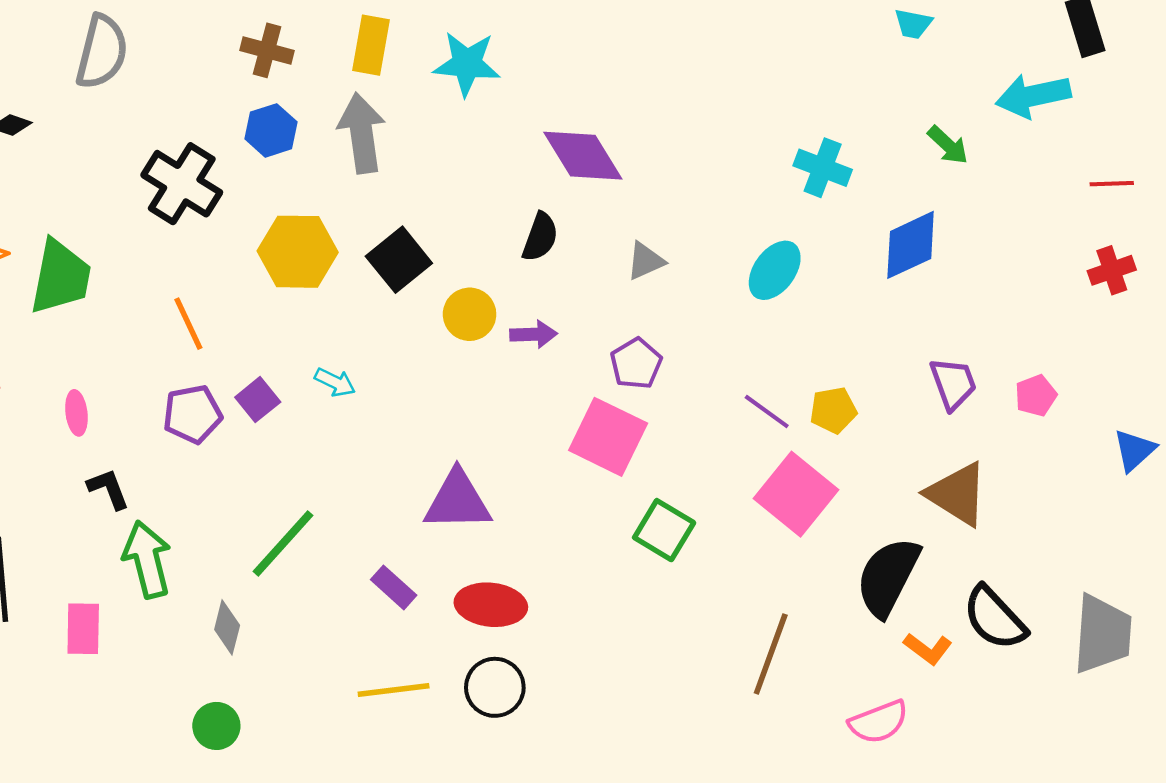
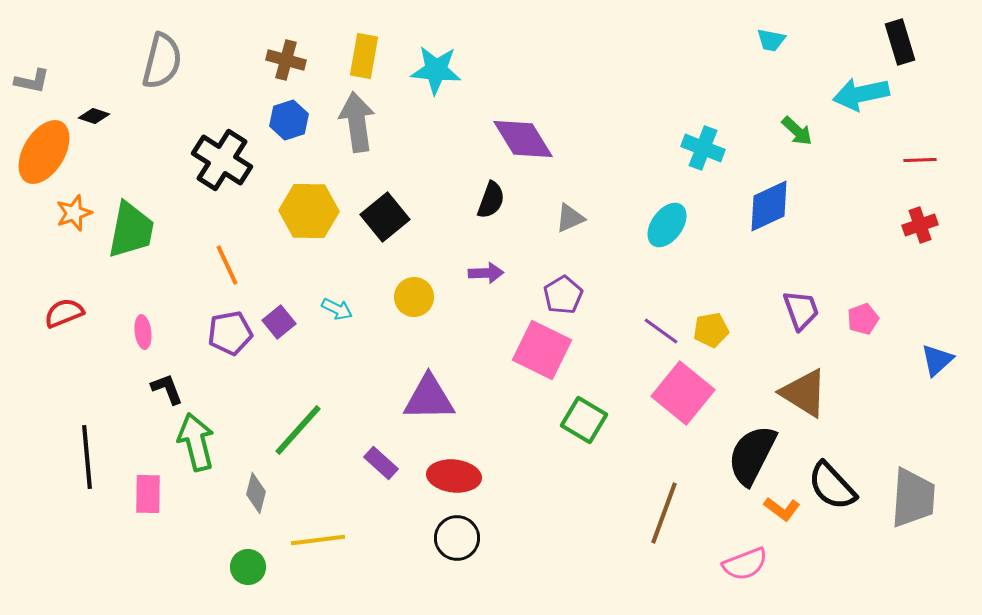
yellow circle: (470, 314) -> (414, 297), moved
yellow line: (394, 690) -> (318, 540), moved

